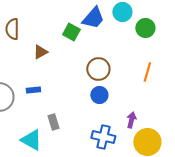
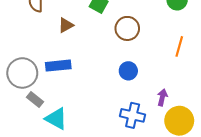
brown circle: (98, 69) -> (127, 28), moved
blue rectangle: (33, 90) -> (58, 66), size x1.6
gray rectangle: (53, 122) -> (35, 99), moved, turned -35

